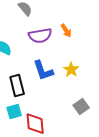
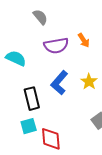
blue L-shape: (43, 71) -> (59, 83), turned 60

